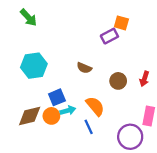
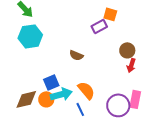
cyan hexagon: (34, 66) -> (30, 36), moved
brown circle: (118, 81) -> (127, 50), moved
cyan arrow: (68, 110) -> (61, 94), size x1.5
purple circle: (130, 137) -> (118, 105), moved

